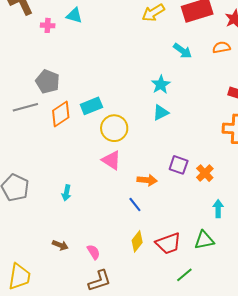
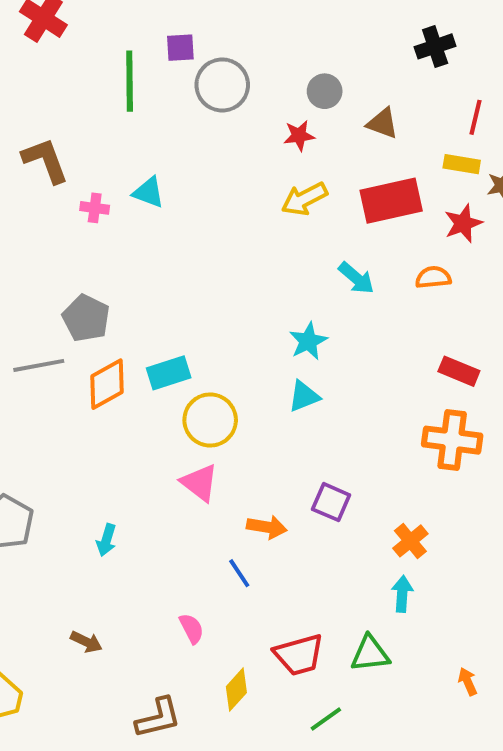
orange cross: (205, 173) -> (410, 541), moved
yellow diamond: (137, 241) -> (236, 690), moved
pink semicircle: (94, 252) -> (192, 628), moved

